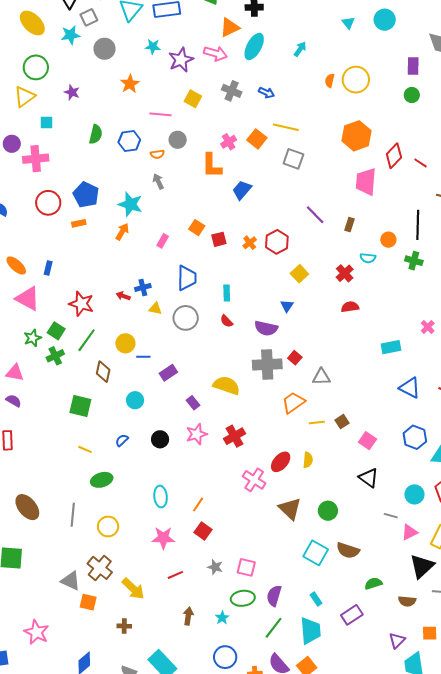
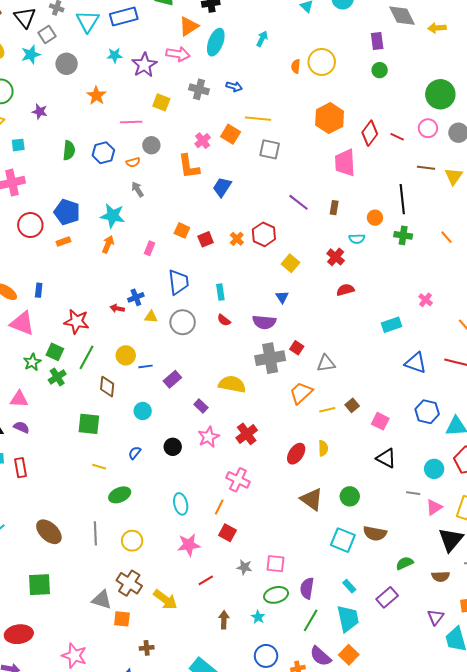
pink cross: (254, 480) -> (238, 480), moved
brown cross: (124, 626) -> (147, 648), moved

